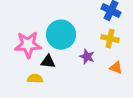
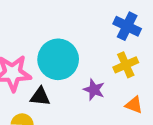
yellow cross: (110, 39) -> (126, 65), turned -36

